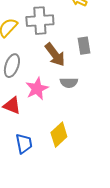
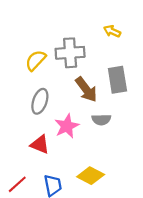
gray rectangle: (84, 46) -> (117, 80), size x1.4
yellow diamond: (59, 135) -> (91, 176), turned 70

